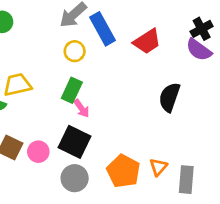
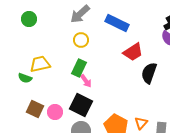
blue rectangle: (102, 29) -> (117, 23), moved, turned -35
red trapezoid: (147, 41) -> (133, 52), moved

